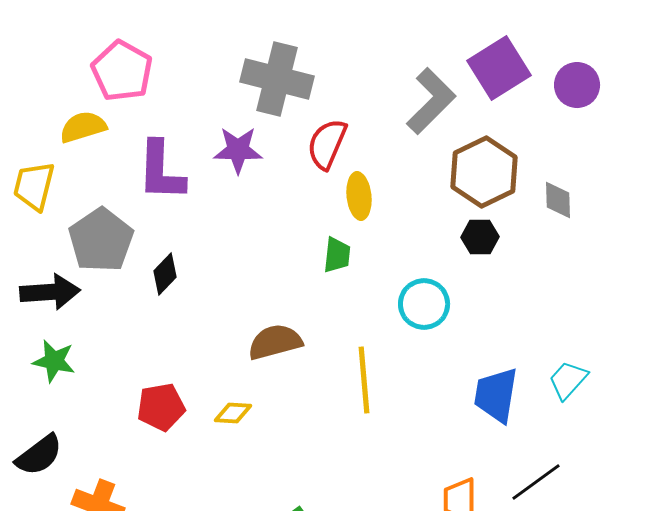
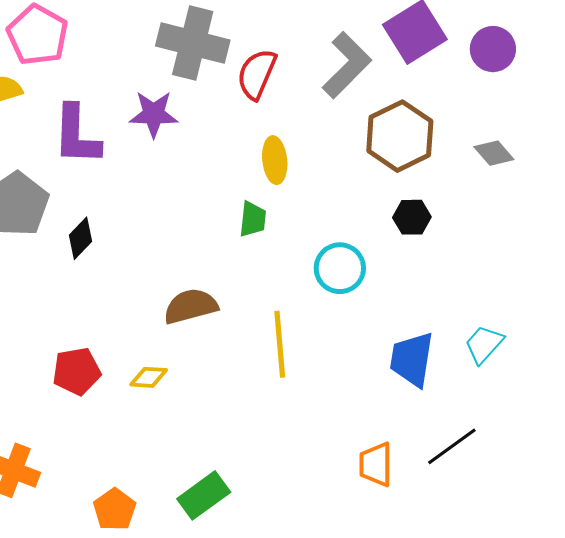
red semicircle: (327, 144) -> (257, 74), moved
gray diamond: (558, 200) -> (494, 153), moved, turned -39
black hexagon: (480, 237) -> (412, 217), moved

